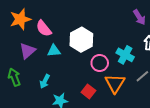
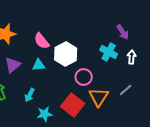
pink semicircle: (44, 28) -> (42, 41), moved
cyan cross: (125, 55) -> (109, 52), moved
red square: (88, 91) -> (73, 105), size x1.6

